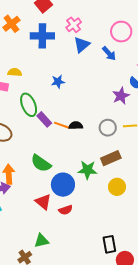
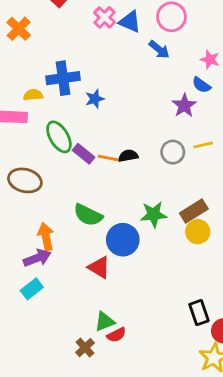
blue cross: (42, 36) -> (63, 78), moved
blue triangle: (82, 45) -> (130, 22), moved, turned -48
brown rectangle: (111, 158) -> (194, 211), moved
red semicircle: (66, 210) -> (116, 335), moved

